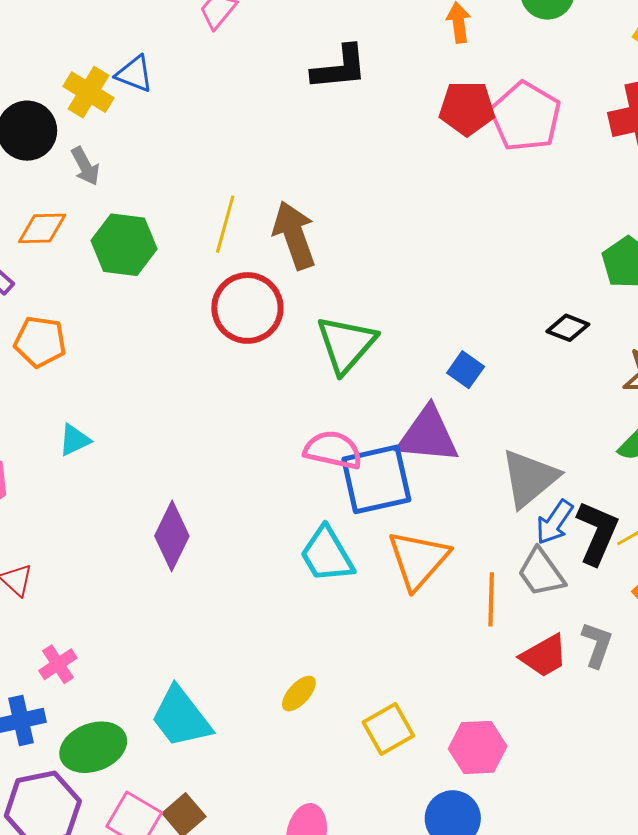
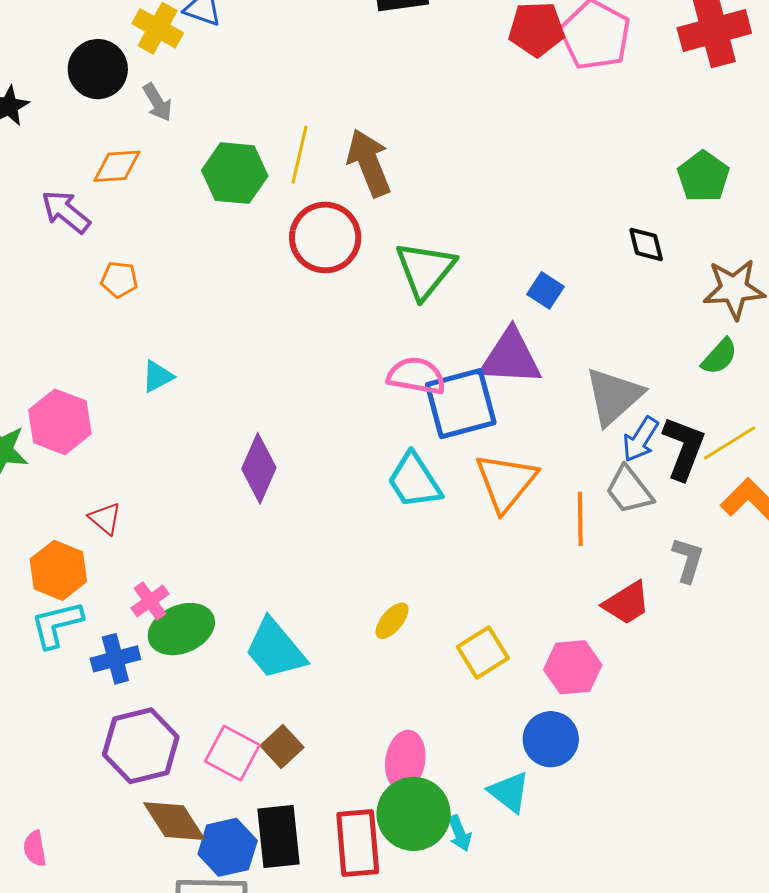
green hexagon: (124, 245) -> (235, 173), moved
black diamond: (568, 328) -> (646, 244), turned 57
orange pentagon: (40, 342) -> (119, 280), size x0.7
red trapezoid: (544, 656) -> (626, 603), moved
green ellipse: (93, 747) -> (181, 629), moved

